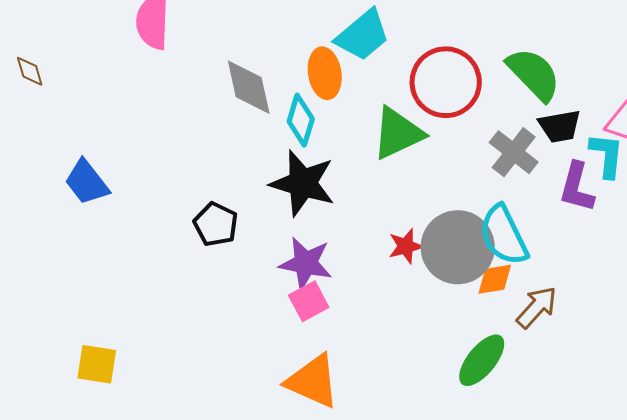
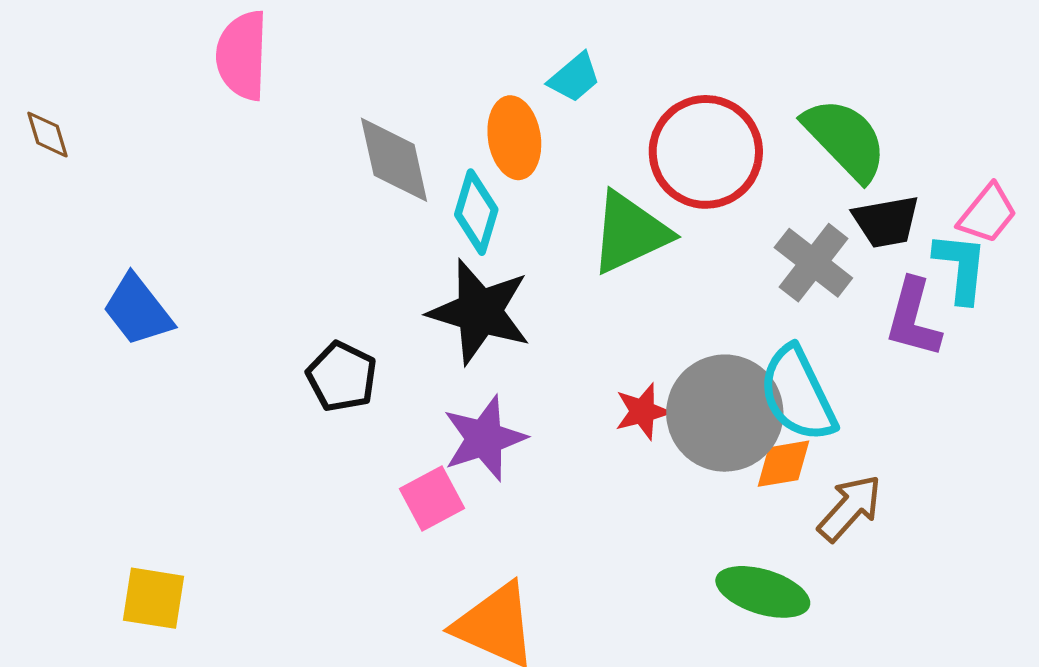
cyan trapezoid: (363, 35) -> (574, 78), size x0.6
purple star: (306, 263) -> (484, 438), turned -30
pink square: (309, 301) -> (432, 499), moved
green ellipse: (482, 360) -> (763, 592), turned 68

